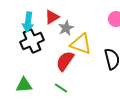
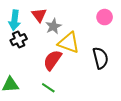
red triangle: (52, 17) -> (39, 15), turned -35
black cross: (32, 41) -> (19, 40), size x0.7

